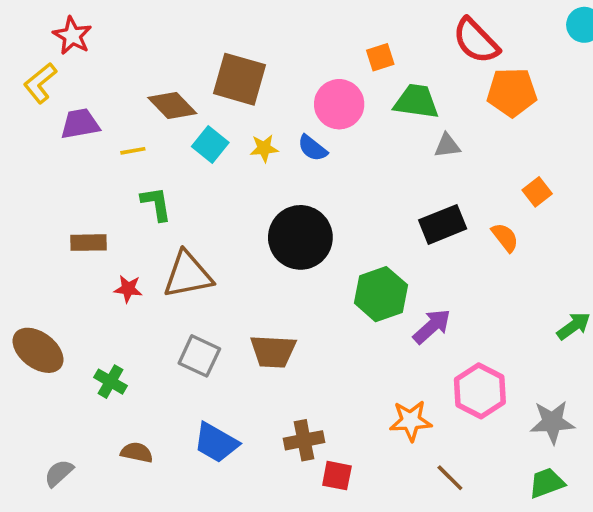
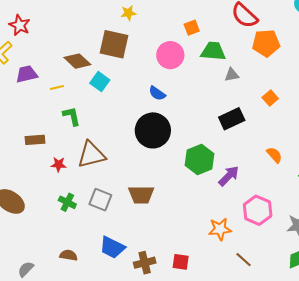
yellow star: (264, 148) -> (128, 13), moved
blue semicircle: (312, 148) -> (157, 93), moved
orange square: (537, 192) -> (270, 98), moved
orange semicircle: (505, 237) -> (274, 155), moved
green cross: (111, 382) -> (67, 202), moved
brown cross: (304, 440) -> (145, 263), moved

